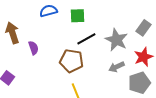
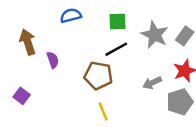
green square: (77, 16) -> (117, 22), moved
gray star: (116, 40) -> (155, 35), moved

